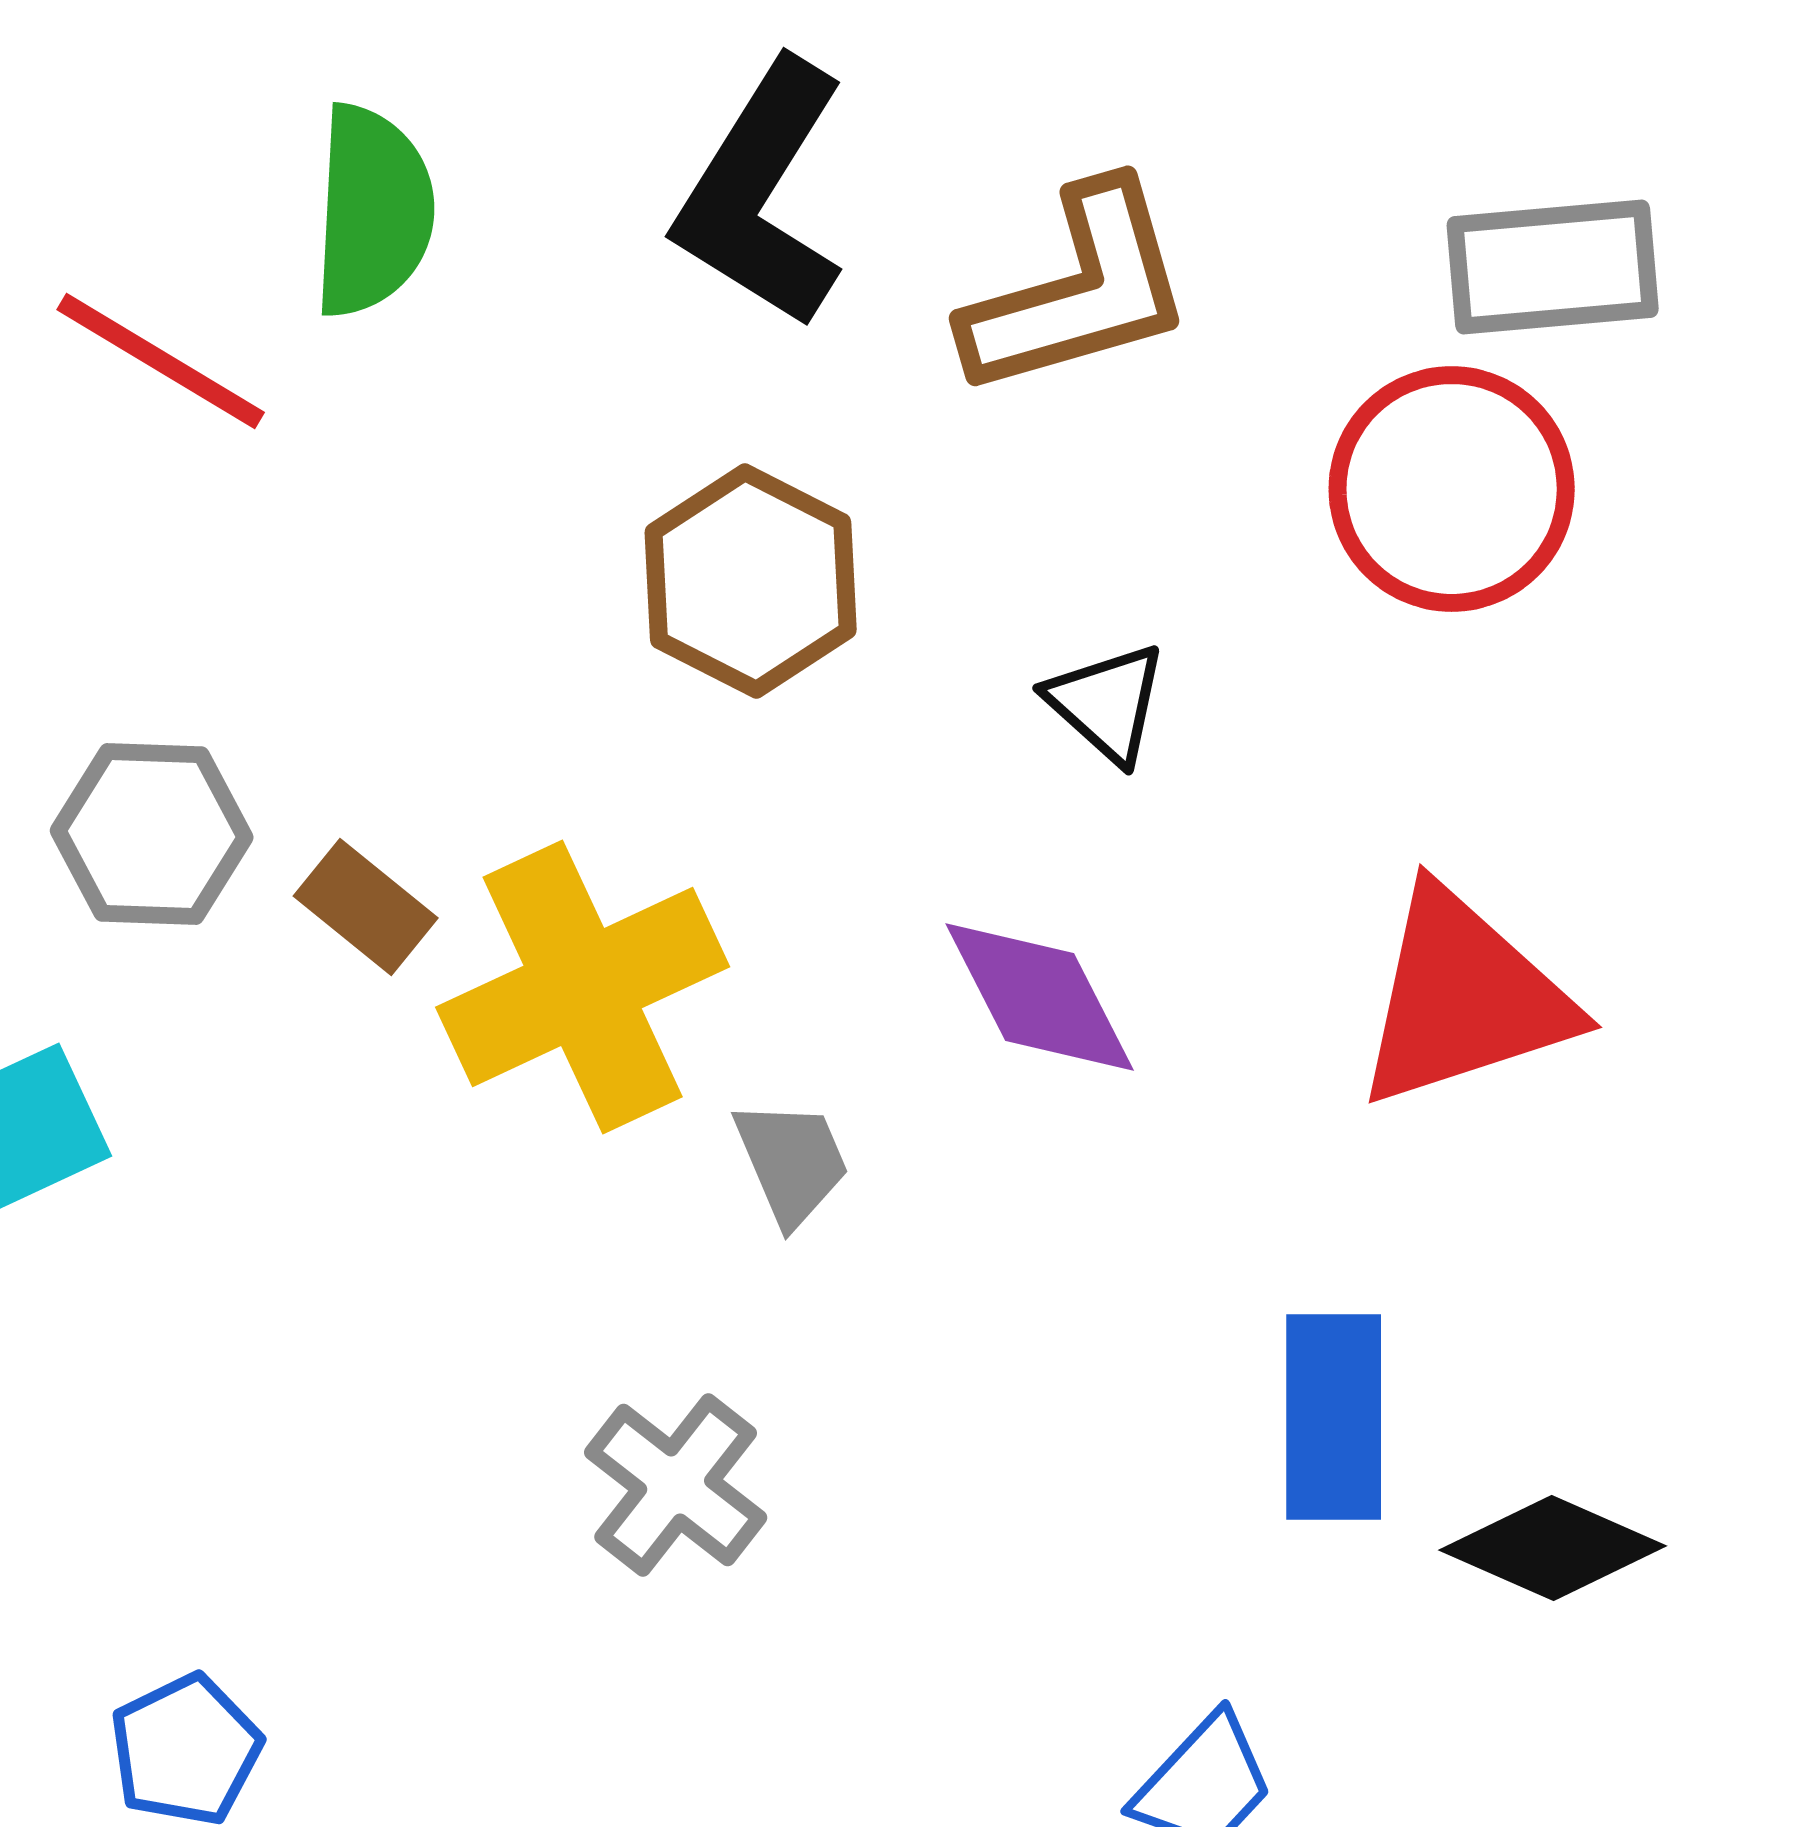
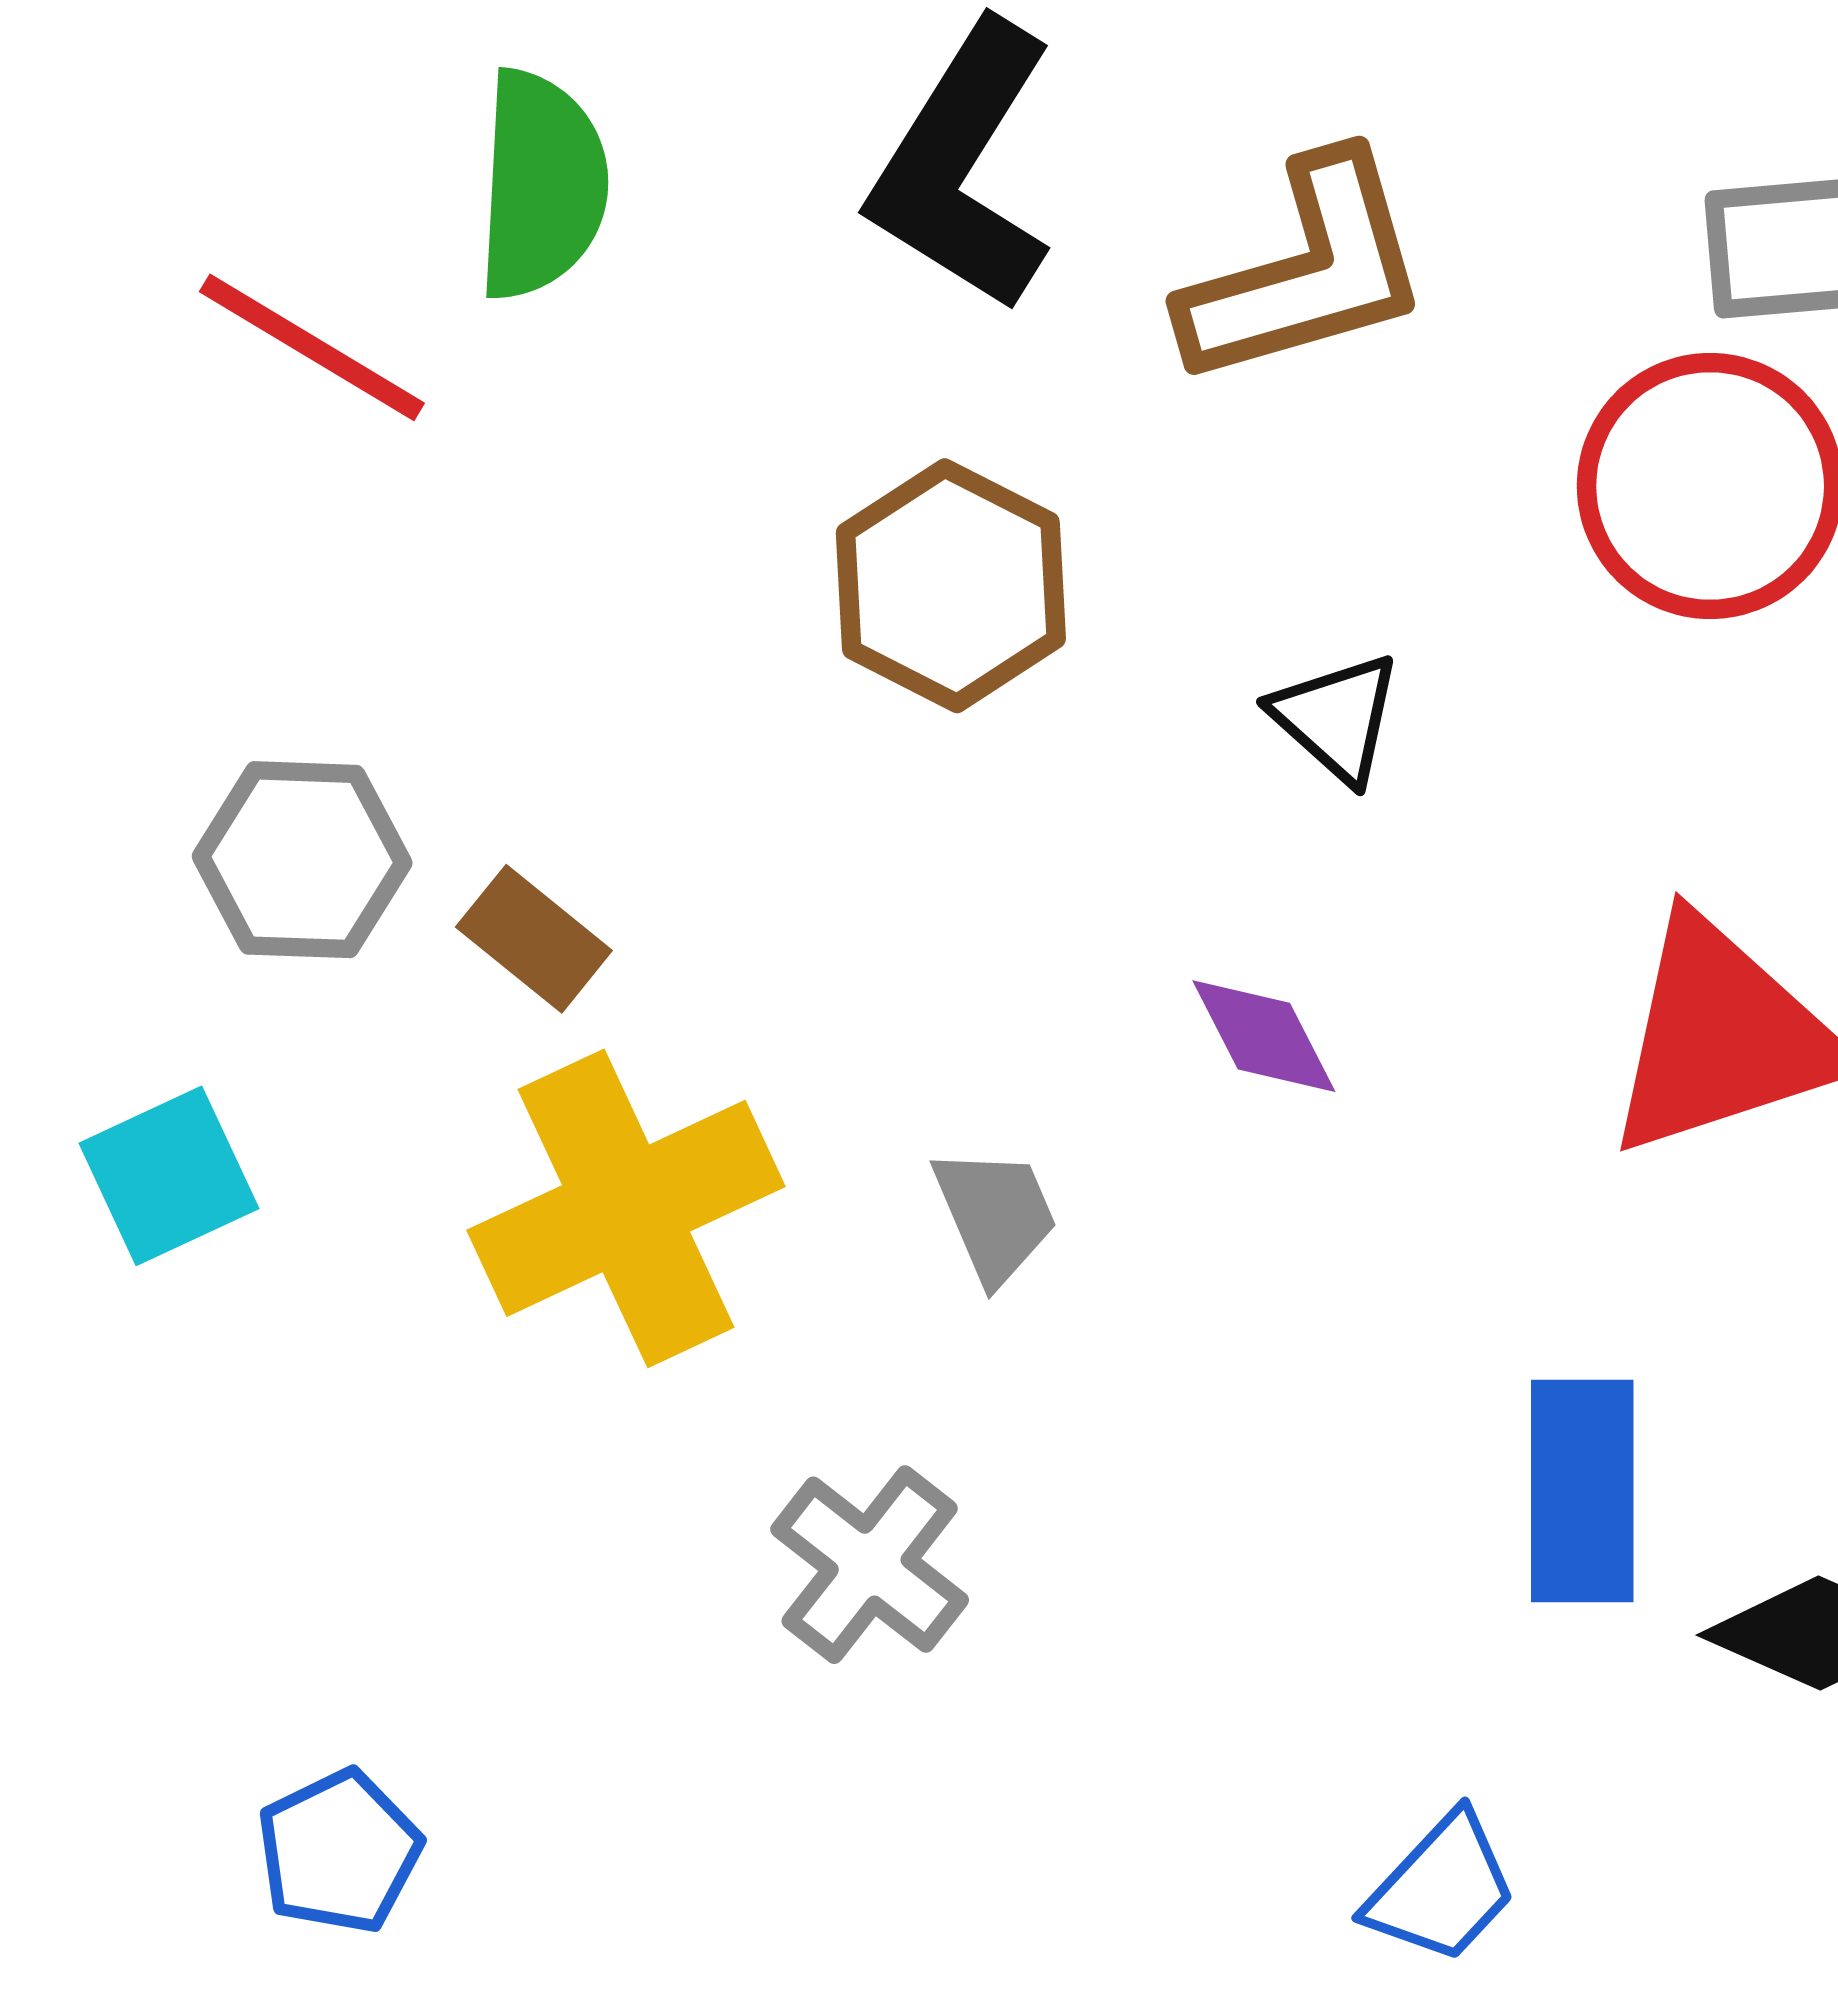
yellow cross: (583, 987) -> (626, 1208), moved
purple diamond: (1040, 997) -> (1264, 1036), size x0.7

